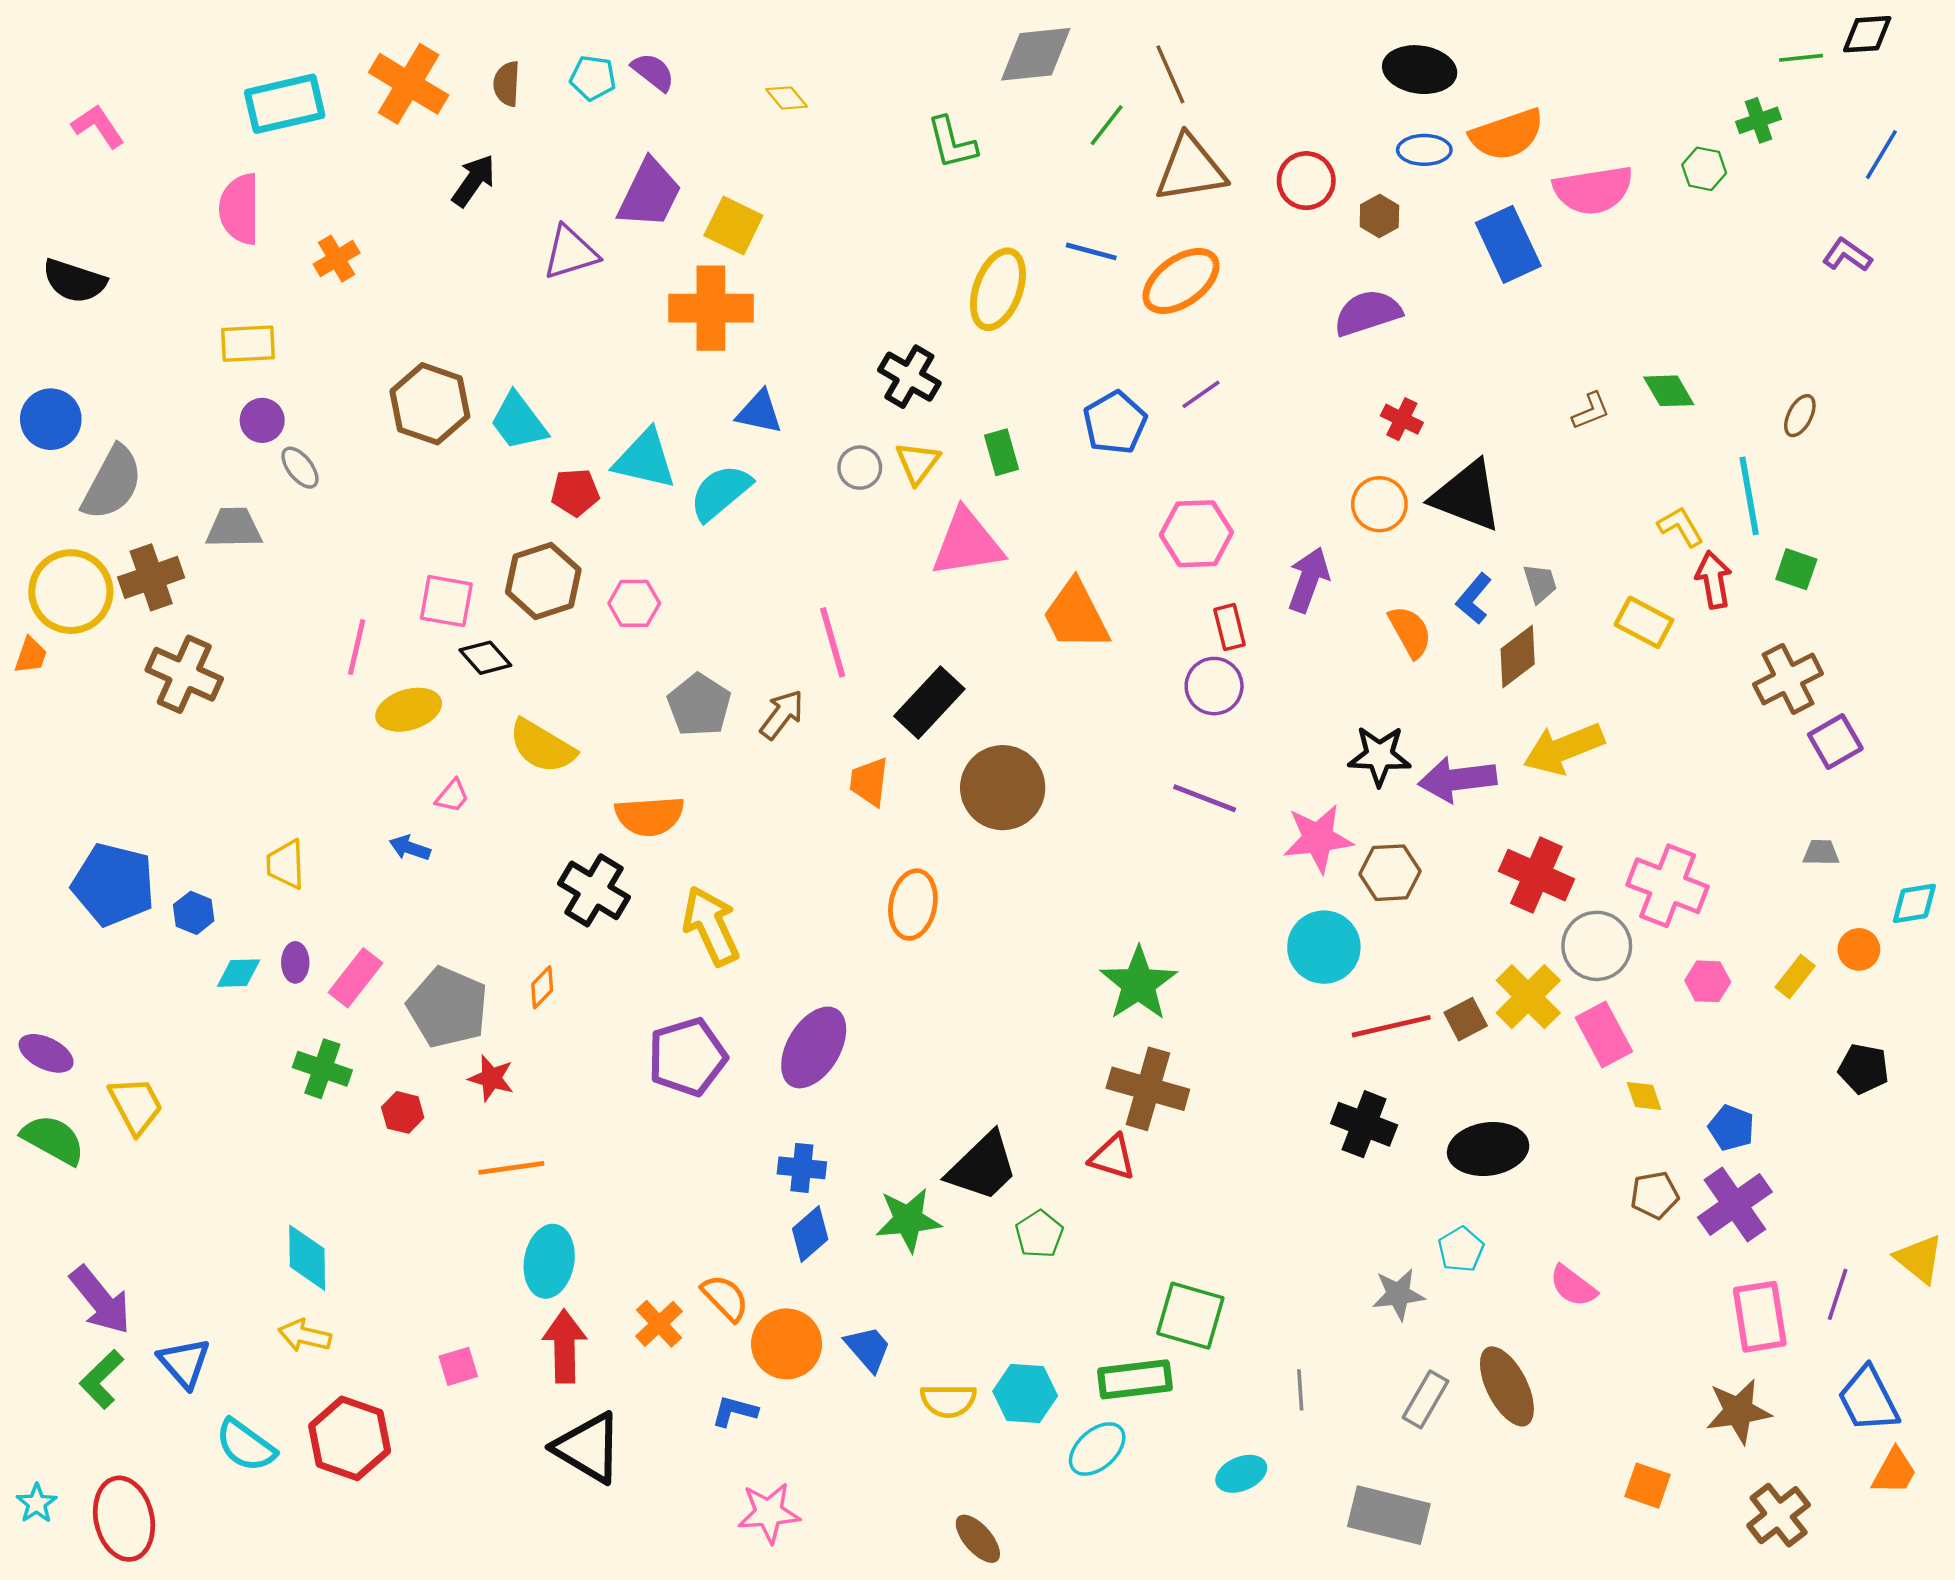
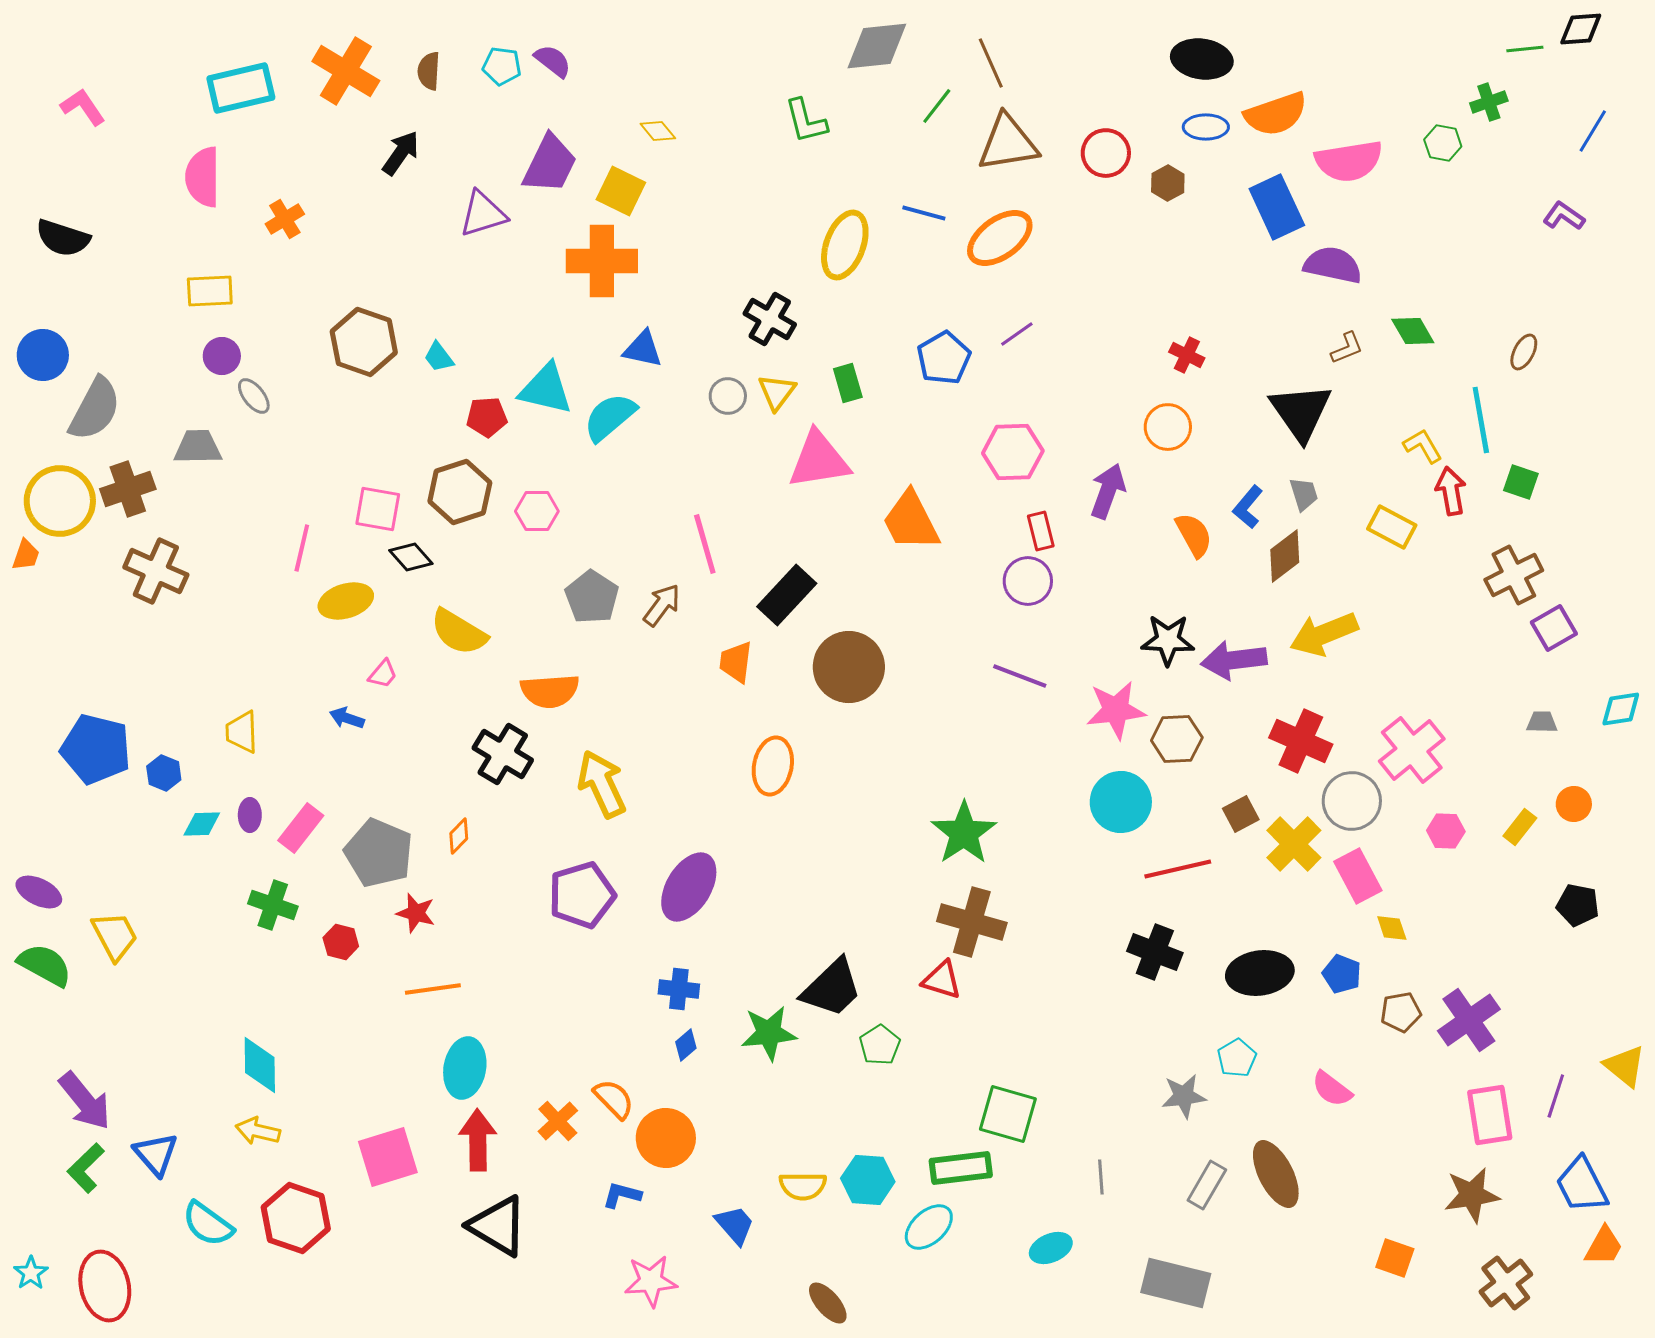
yellow diamond: (787, 98) -> (658, 131), moved
purple semicircle: (1368, 313) -> (1333, 265), moved, turned 30
cyan trapezoid: (518, 422) -> (439, 357), size x0.6
black triangle: (1467, 496) -> (1301, 412), moved, turned 34
pink cross: (1668, 886) -> (1412, 750), turned 30
cyan diamond: (1914, 903) -> (1621, 709), moved
brown square: (1466, 1019) -> (1241, 814), moved
blue pentagon: (1731, 1128) -> (1342, 974), moved
blue diamond: (810, 1234) -> (686, 1045), size x0.7
blue trapezoid: (868, 1349) -> (735, 1225), moved
pink square: (458, 1366) -> (388, 1157), size x1.8

